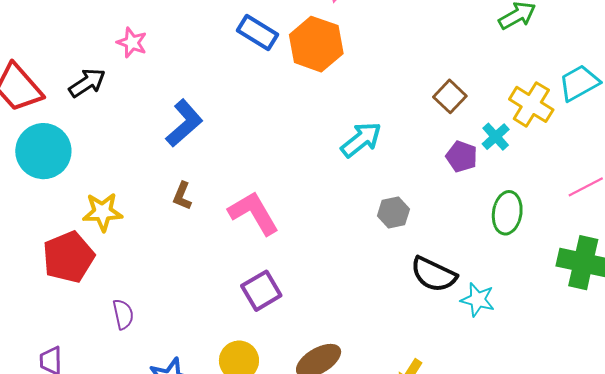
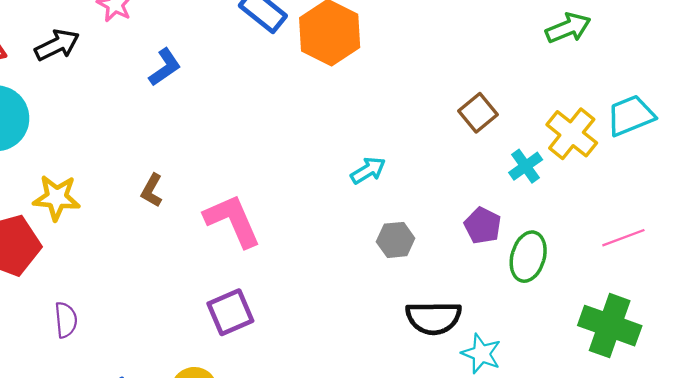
blue L-shape: (184, 123) -> (165, 67), moved, size x0.7
cyan arrow: (361, 140) -> (368, 170), moved, size x0.7
purple pentagon: (462, 157) -> (483, 226), moved
black semicircle: (434, 274) -> (434, 318), turned -33

